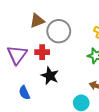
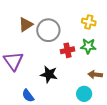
red cross: (42, 52) -> (68, 50), moved

